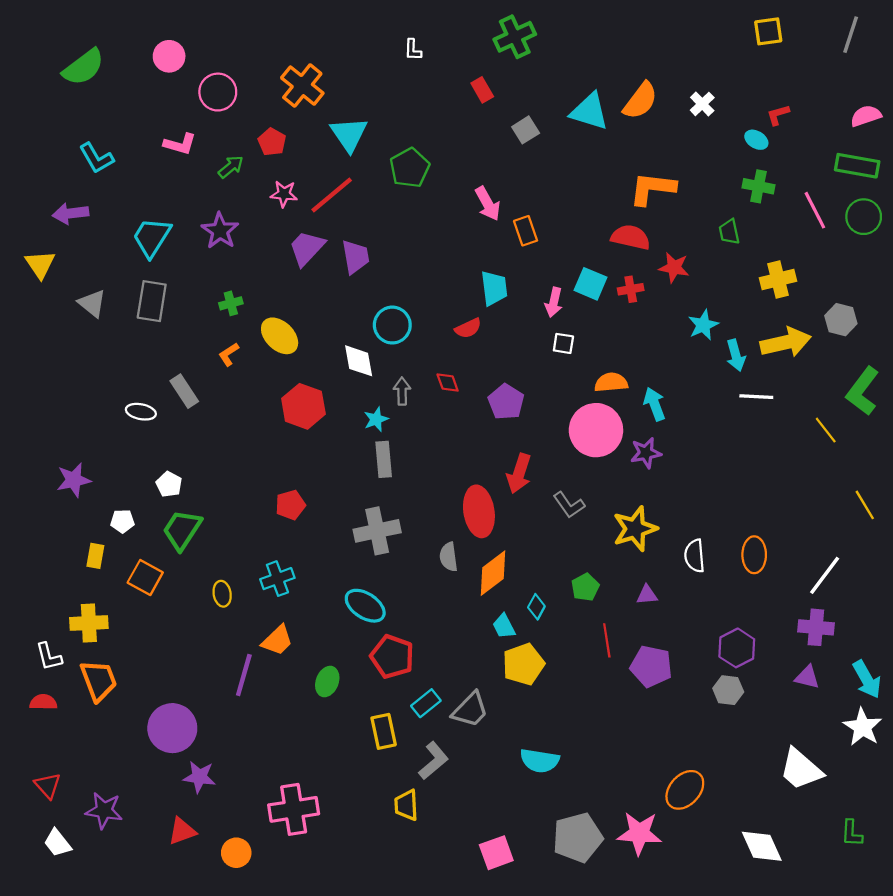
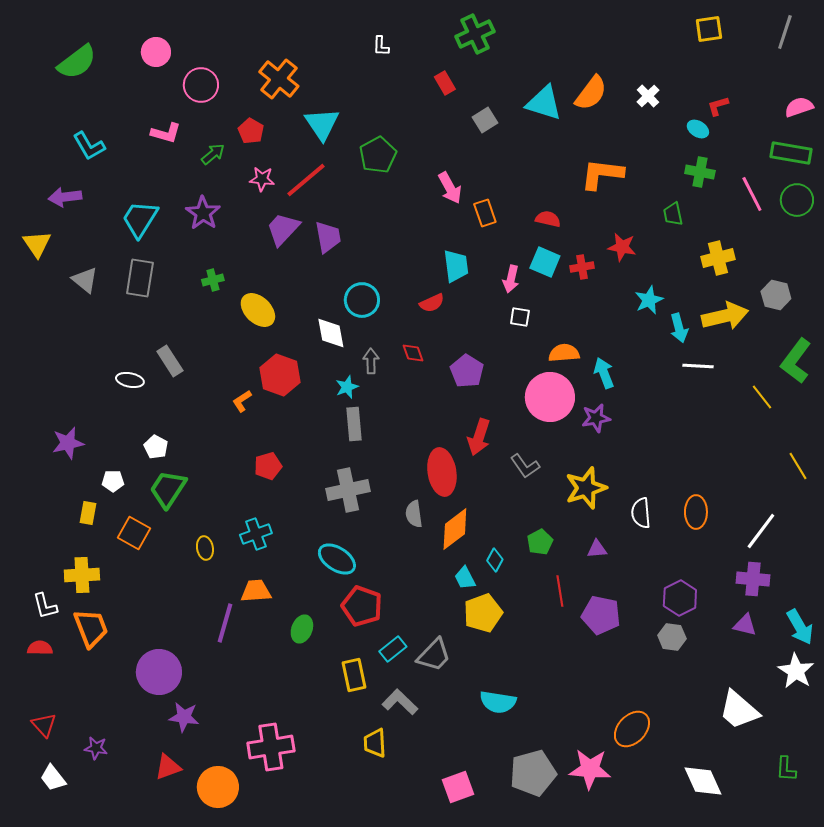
red semicircle: (631, 237) -> (548, 219), moved, size x0.7
orange L-shape: (229, 354) -> (242, 401), moved
orange trapezoid: (277, 640) -> (256, 591), turned -140
gray L-shape: (433, 761) -> (400, 702), turned -96
purple star: (104, 810) -> (96, 748), size x0.7
orange circle: (236, 853) -> (218, 787), size x1.5

